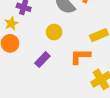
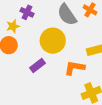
yellow circle: (54, 32) -> (53, 41), size x1.6

